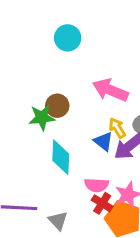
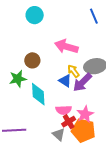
green star: (42, 117) -> (18, 79), moved
red cross: (102, 203) -> (69, 122), turned 32
gray triangle: (58, 221) -> (59, 134), moved

